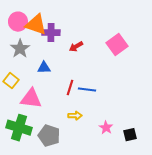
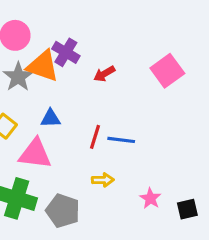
orange triangle: (36, 25) -> (43, 66), moved
purple cross: (51, 33) -> (66, 52), turned 30
blue triangle: (44, 68) -> (50, 118), moved

